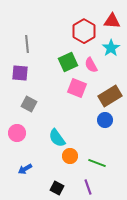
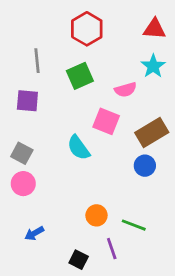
red hexagon: (84, 31) -> (87, 29), moved
green square: (68, 62) -> (80, 76), moved
pink semicircle: (91, 65) -> (126, 90), turned -77
gray square: (29, 104) -> (22, 153), moved
cyan semicircle: (57, 138) -> (79, 148), moved
purple line: (88, 187) -> (112, 249), moved

